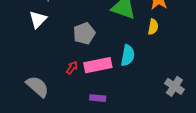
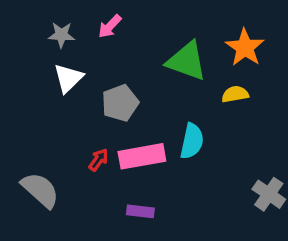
white triangle: (38, 19) -> (68, 78), moved
yellow semicircle: (153, 27) -> (235, 94), turned -112

